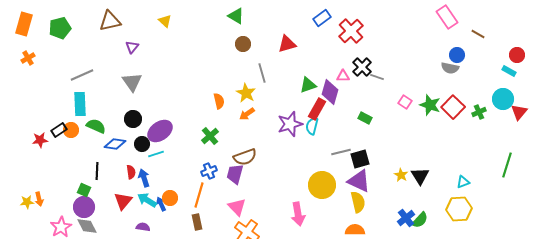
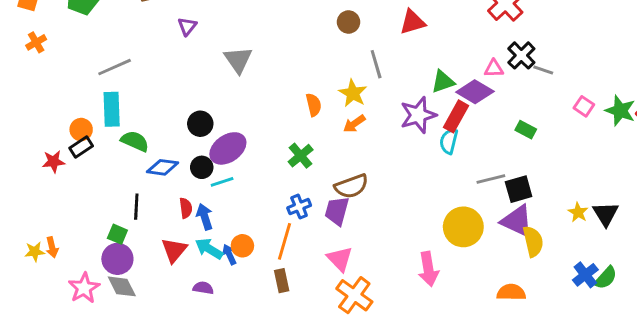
gray triangle: (132, 82) -> (238, 60), moved
purple diamond: (330, 92) -> (475, 92), turned -75
black circle: (133, 119) -> (200, 124), moved
purple star: (290, 124) -> (418, 115), moved
orange circle: (71, 130) -> (81, 130), moved
yellow semicircle: (358, 202) -> (533, 241), moved

